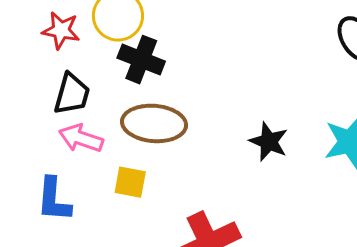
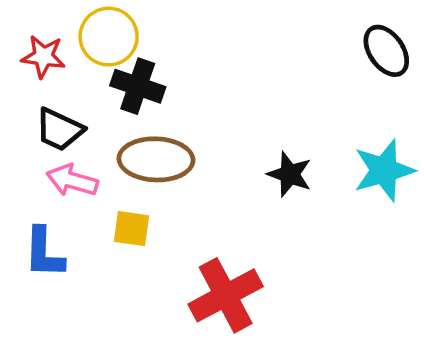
black trapezoid: (72, 94) -> (59, 130), turned 102

